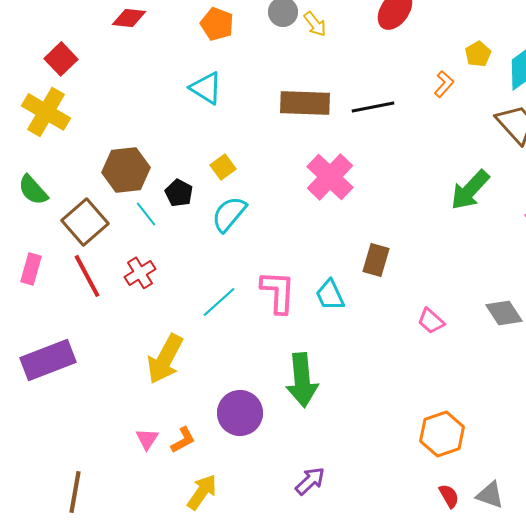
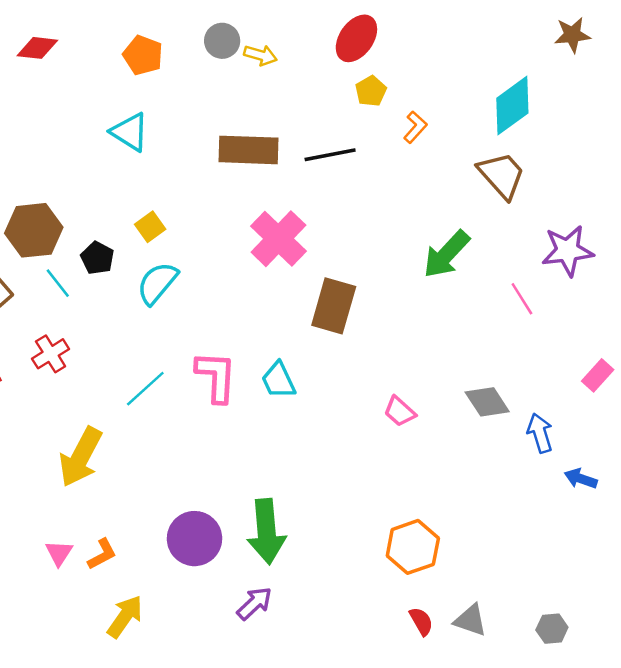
yellow arrow: (315, 24) -> (260, 55), turned -36
yellow pentagon: (478, 54) -> (371, 91), moved
brown rectangle: (376, 260) -> (334, 306), moved, size x1.4
green arrow: (302, 380) -> (266, 531), moved
purple circle: (240, 413) -> (195, 539), moved

